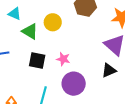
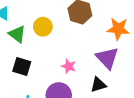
pink star: (63, 59) -> (69, 66), moved

